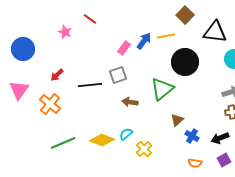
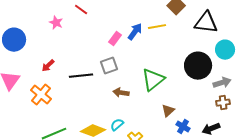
black circle: (185, 62) -> (198, 66), moved

